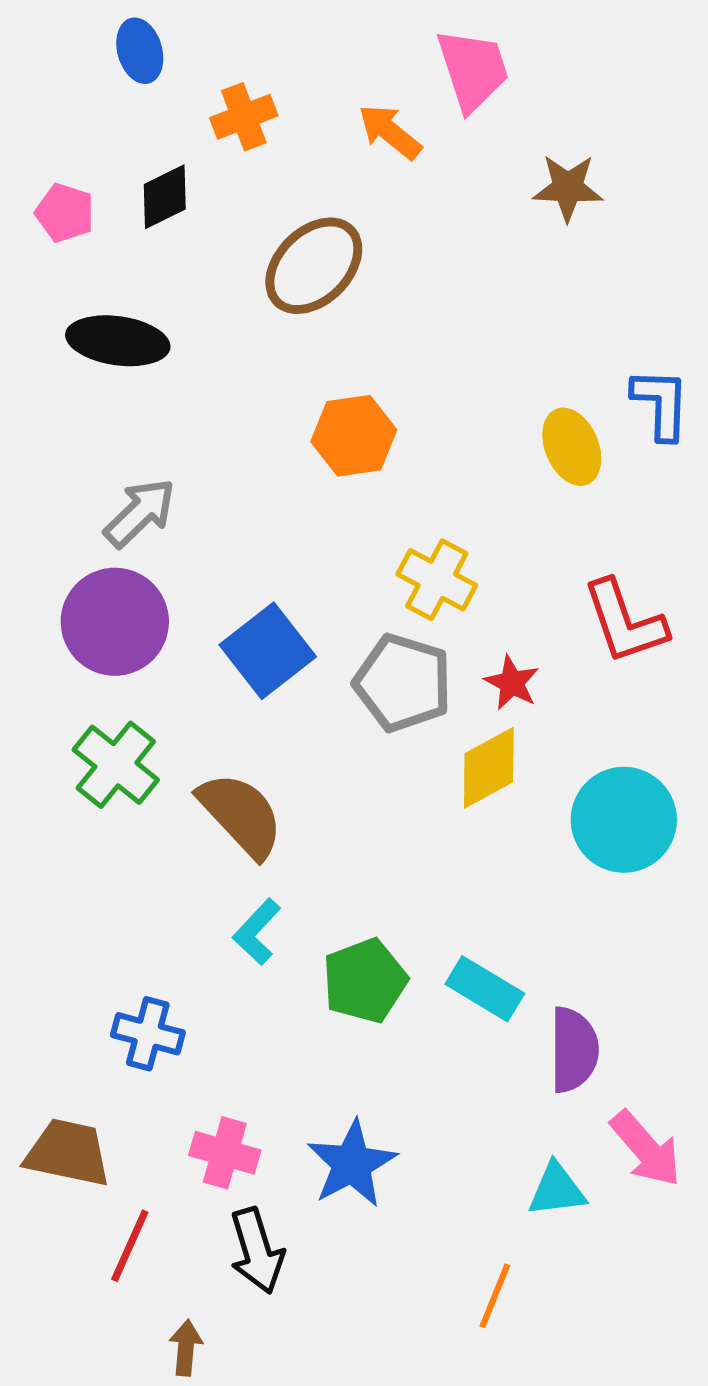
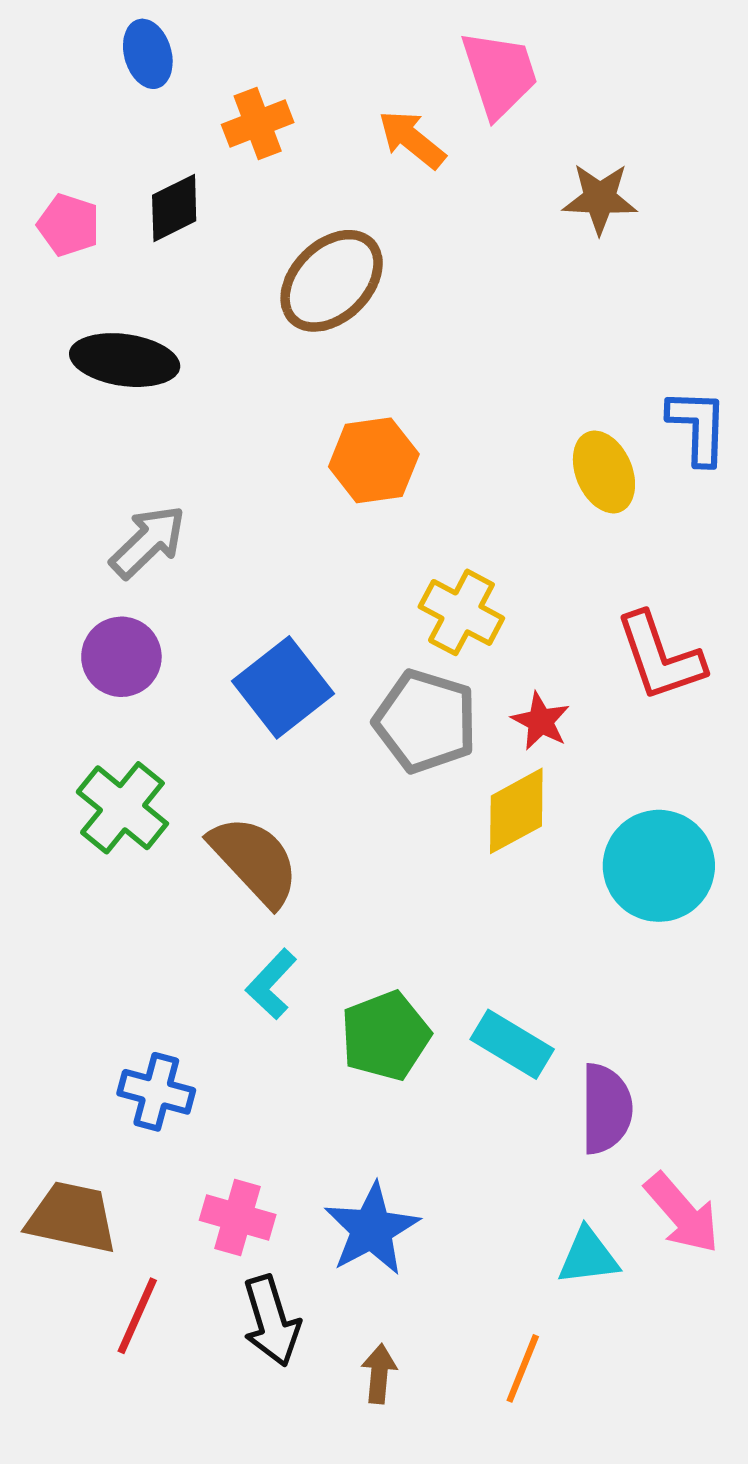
purple circle: (115, 622) -> (121, 657), size x0.7
brown arrow: (186, 1348) -> (379, 1374), moved

